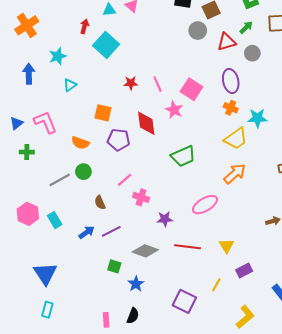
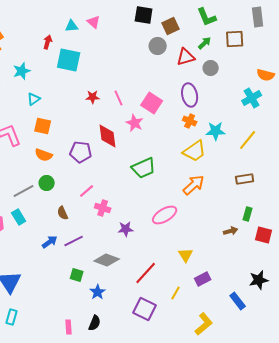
cyan square: (106, 45) -> (69, 60), turned -30
orange square: (103, 113) -> (43, 126), moved
cyan rectangle: (55, 220) -> (19, 217), moved
red line: (187, 247) -> (146, 273), moved, turned -55

